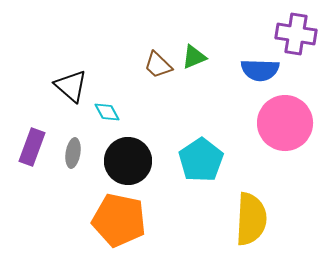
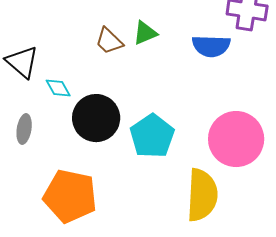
pink circle: (285, 123) -> (236, 139), moved
black circle: (128, 161) -> (96, 118), moved

